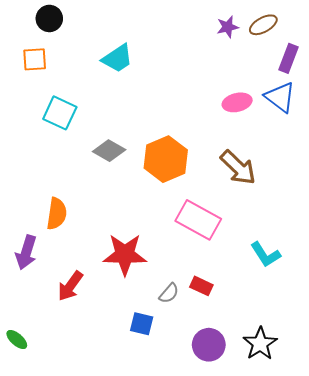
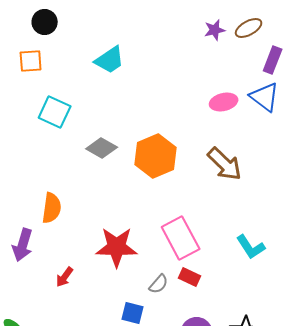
pink rectangle: (198, 220) -> (181, 238), moved, turned 33
red arrow: (70, 286) -> (65, 277), size x0.7

